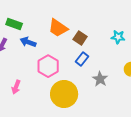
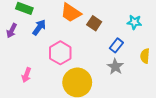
blue arrow: (28, 42) -> (39, 27), turned 105
blue rectangle: (82, 59) -> (116, 45), moved

